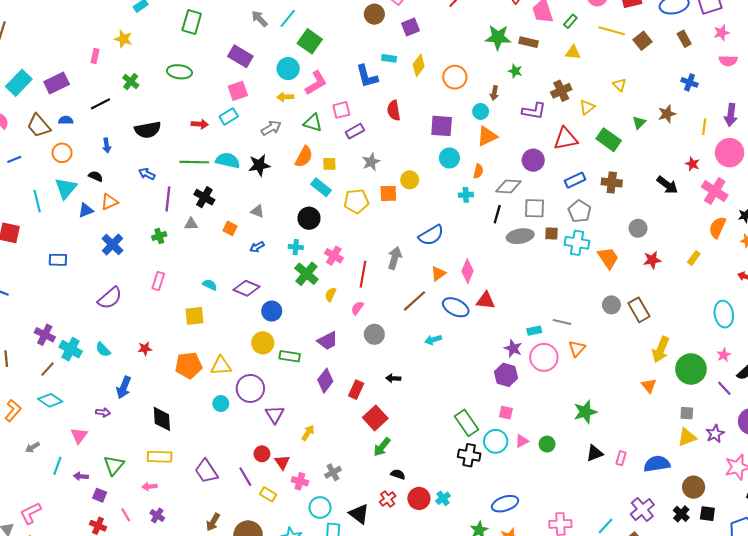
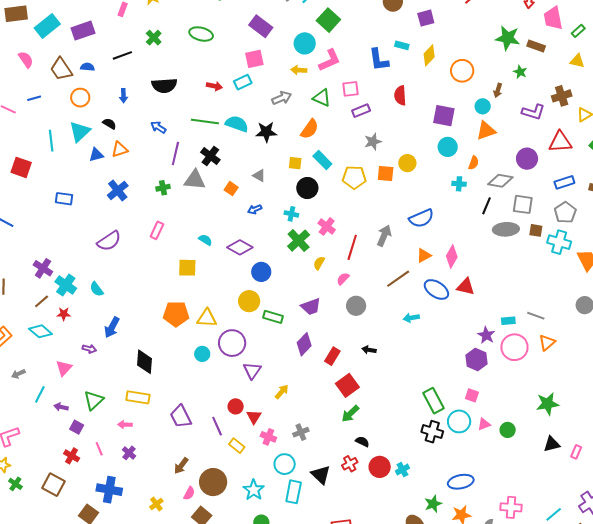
yellow square: (329, 164) -> (295, 163), moved
gray triangle: (191, 224) -> (195, 180), size x1.6
red star: (145, 349) -> (64, 314), moved

